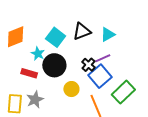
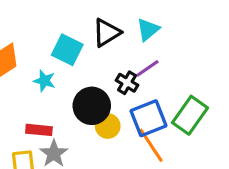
black circle: (54, 65) -> (92, 106), moved
red rectangle: (29, 73) -> (39, 130), moved
blue square: (100, 76) -> (149, 118), moved, turned 30

